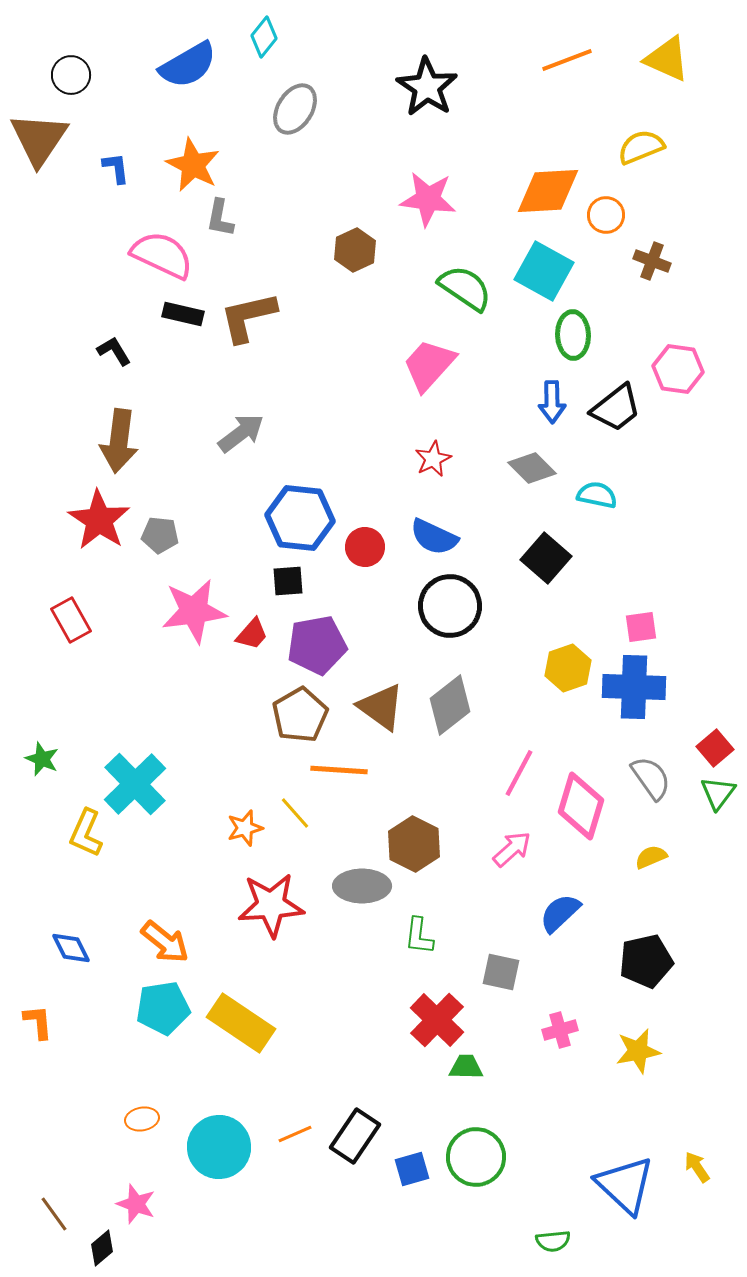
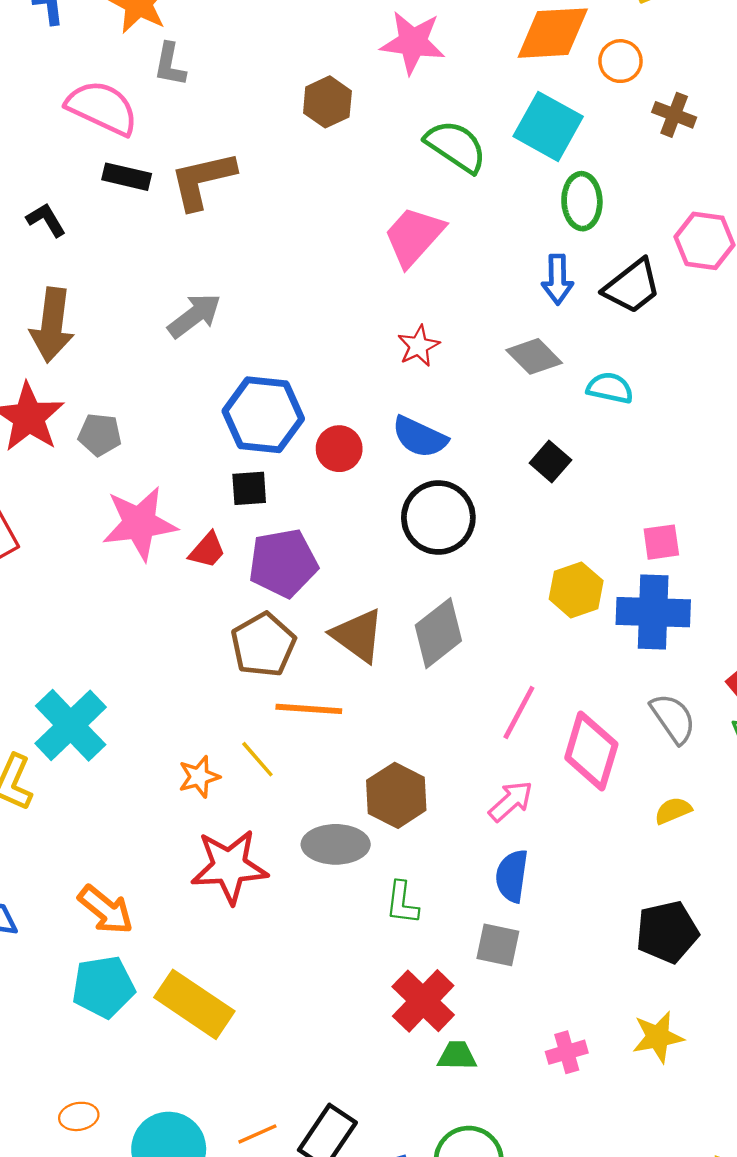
black square: (546, 558) -> (550, 461), size x0.7
blue semicircle: (560, 913) -> (512, 876), moved, turned -39
pink cross: (560, 1030) -> (567, 1052), moved

